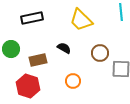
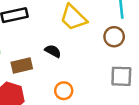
brown circle: (100, 53) -> (114, 37), moved

